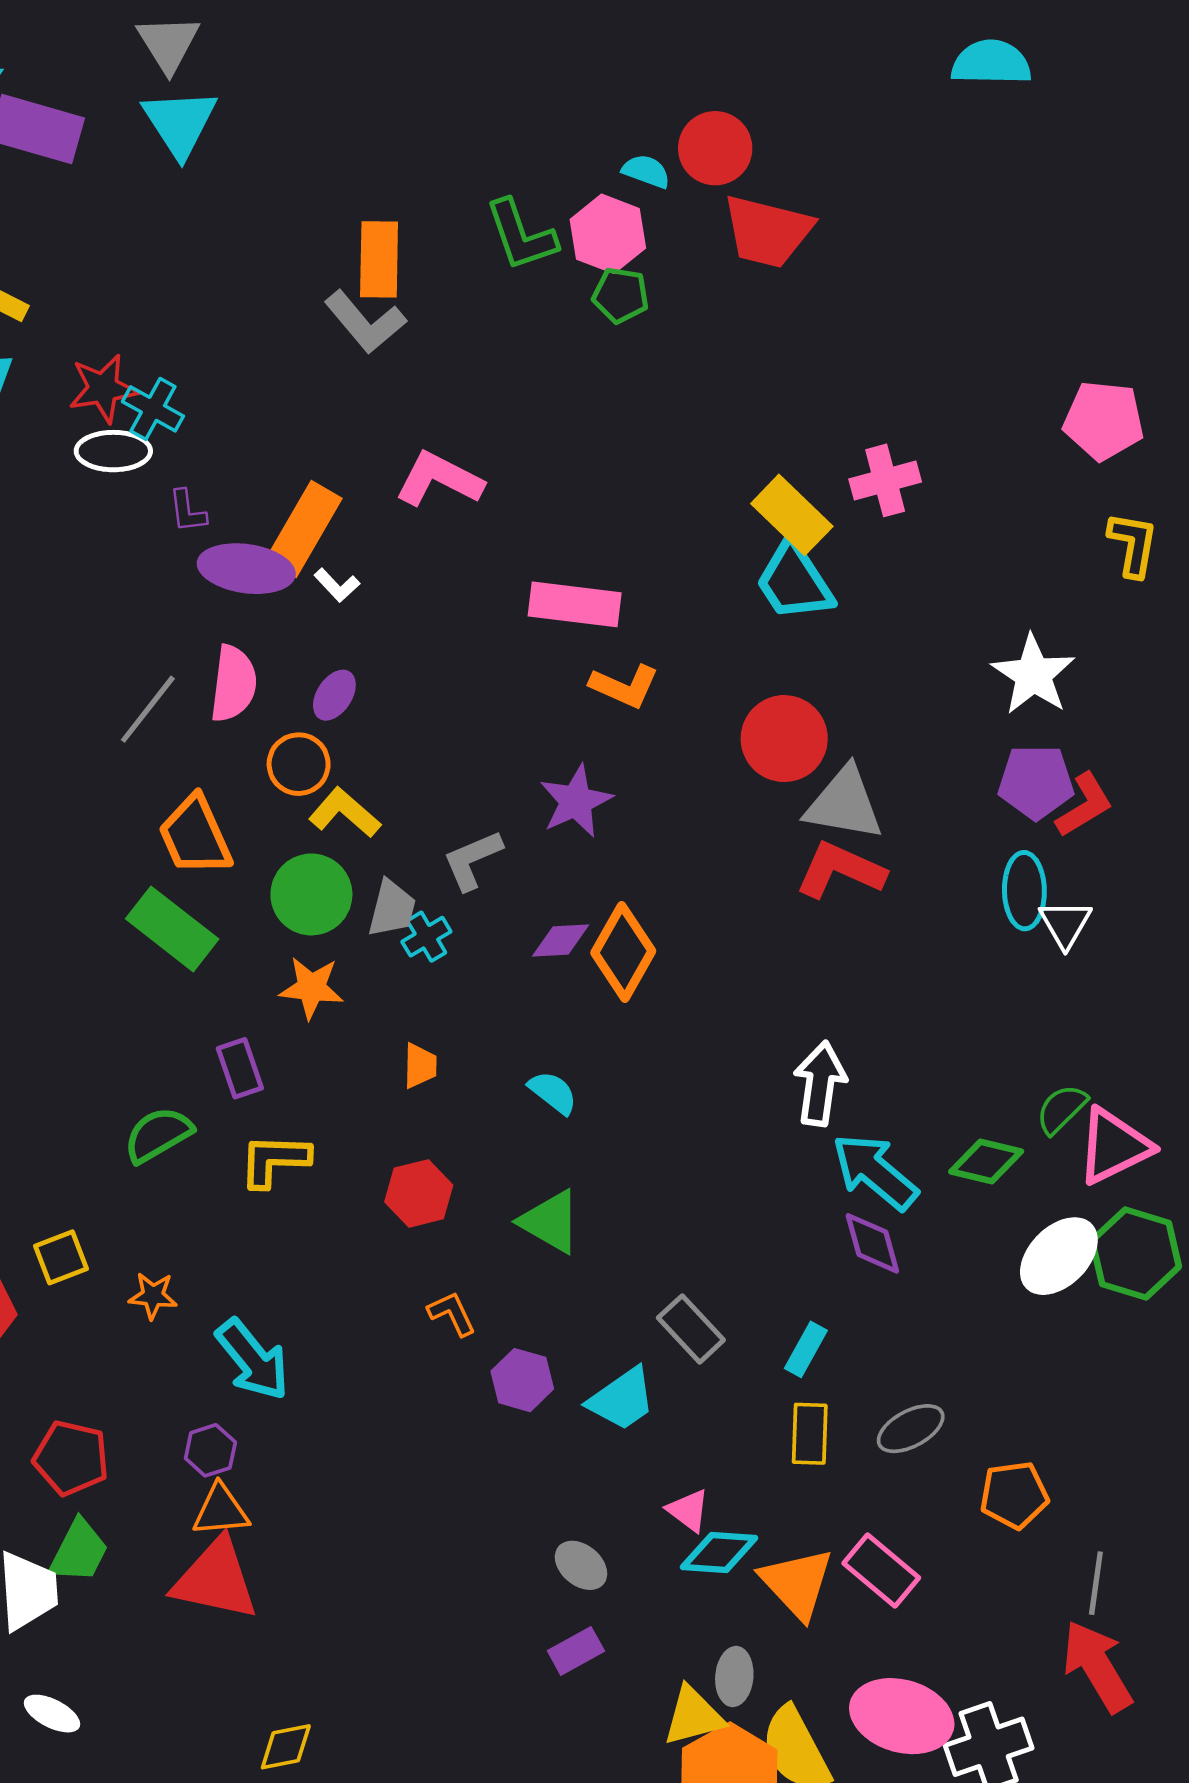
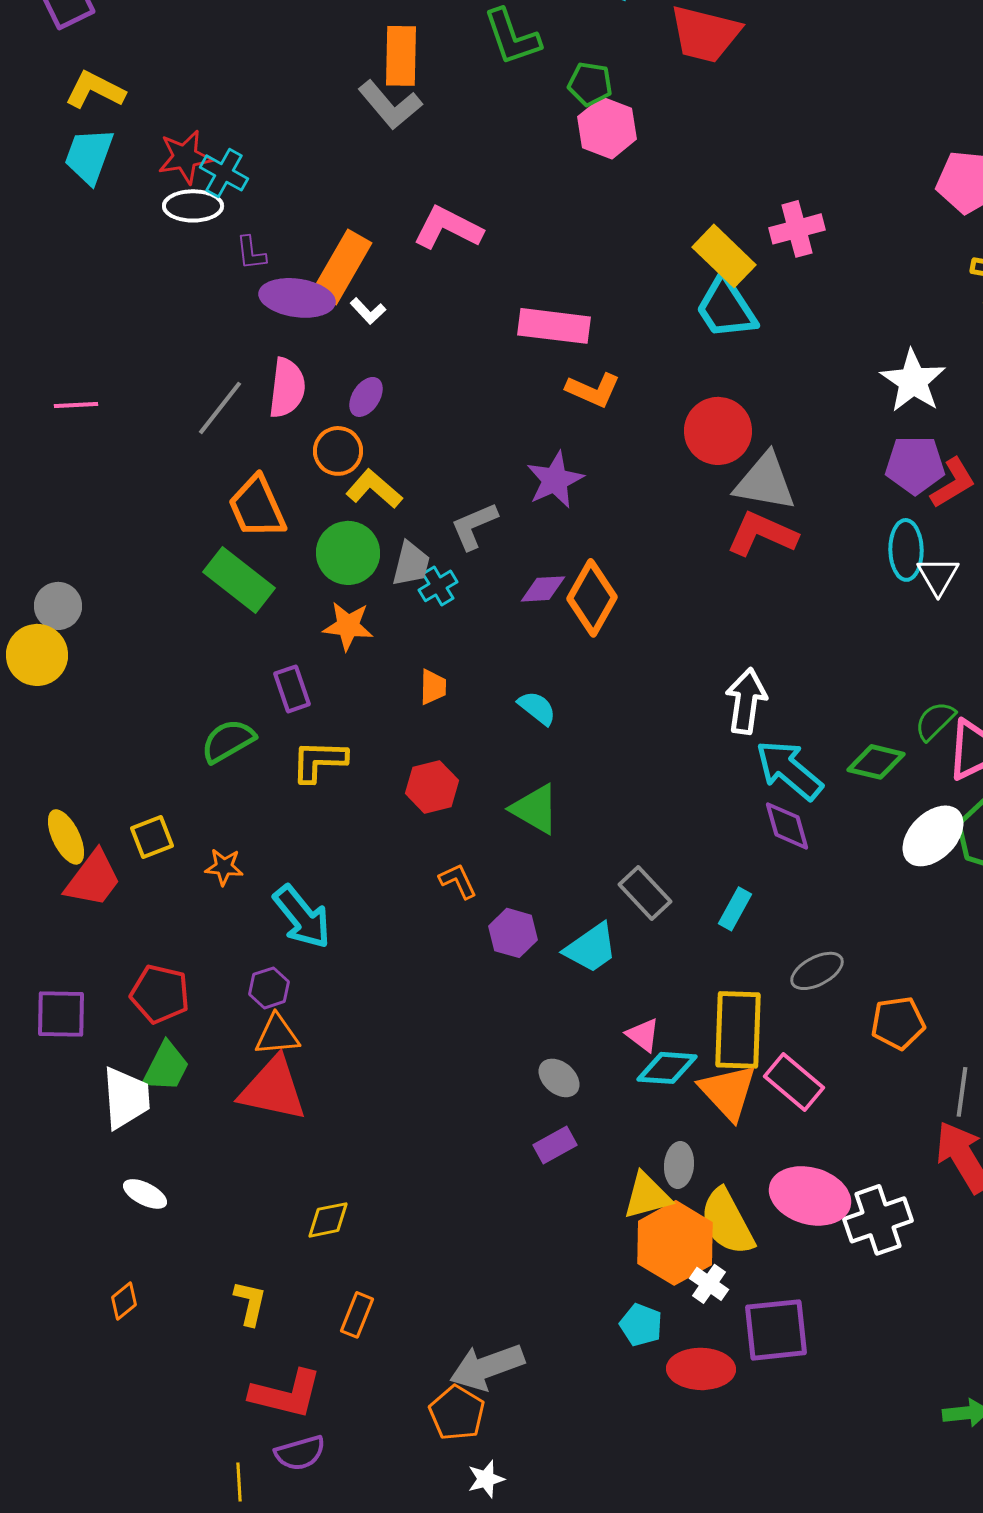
pink hexagon: (608, 234) -> (607, 128), moved
yellow rectangle: (810, 1434) -> (738, 1030), moved, size x1.6

